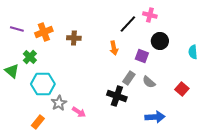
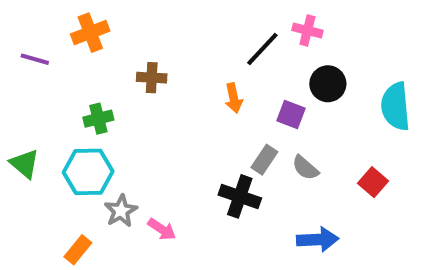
orange cross: (44, 32) -> (90, 33), moved
cyan semicircle: (193, 52) -> (396, 106), size x1.6
green cross: (30, 57) -> (98, 119), moved, turned 32
green triangle: (12, 71) -> (25, 164), moved

